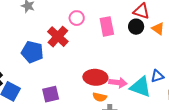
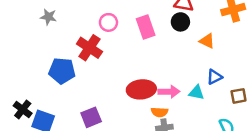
orange triangle: (158, 29) -> (207, 41), moved
cyan triangle: (141, 87) -> (197, 93), size x0.6
orange semicircle: (100, 97) -> (159, 112), moved

